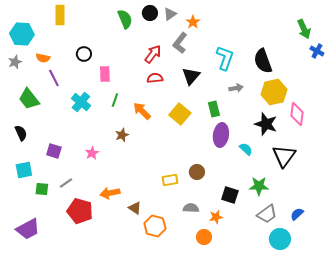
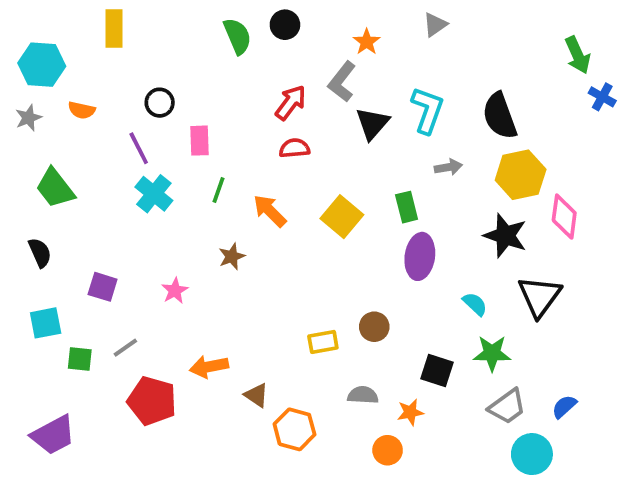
gray triangle: (170, 14) -> (435, 25), moved
black triangle: (191, 76) -> (372, 123), moved
purple line: (54, 78) -> (139, 148), moved
cyan semicircle: (246, 149) -> (475, 304), moved

